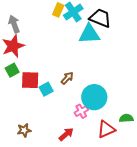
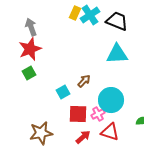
cyan triangle: (89, 34) -> (117, 54), moved
red square: (30, 80) -> (78, 114), moved
red triangle: (106, 129) -> (110, 132), moved, turned 42
brown star: (24, 130) -> (41, 133), size x1.6

